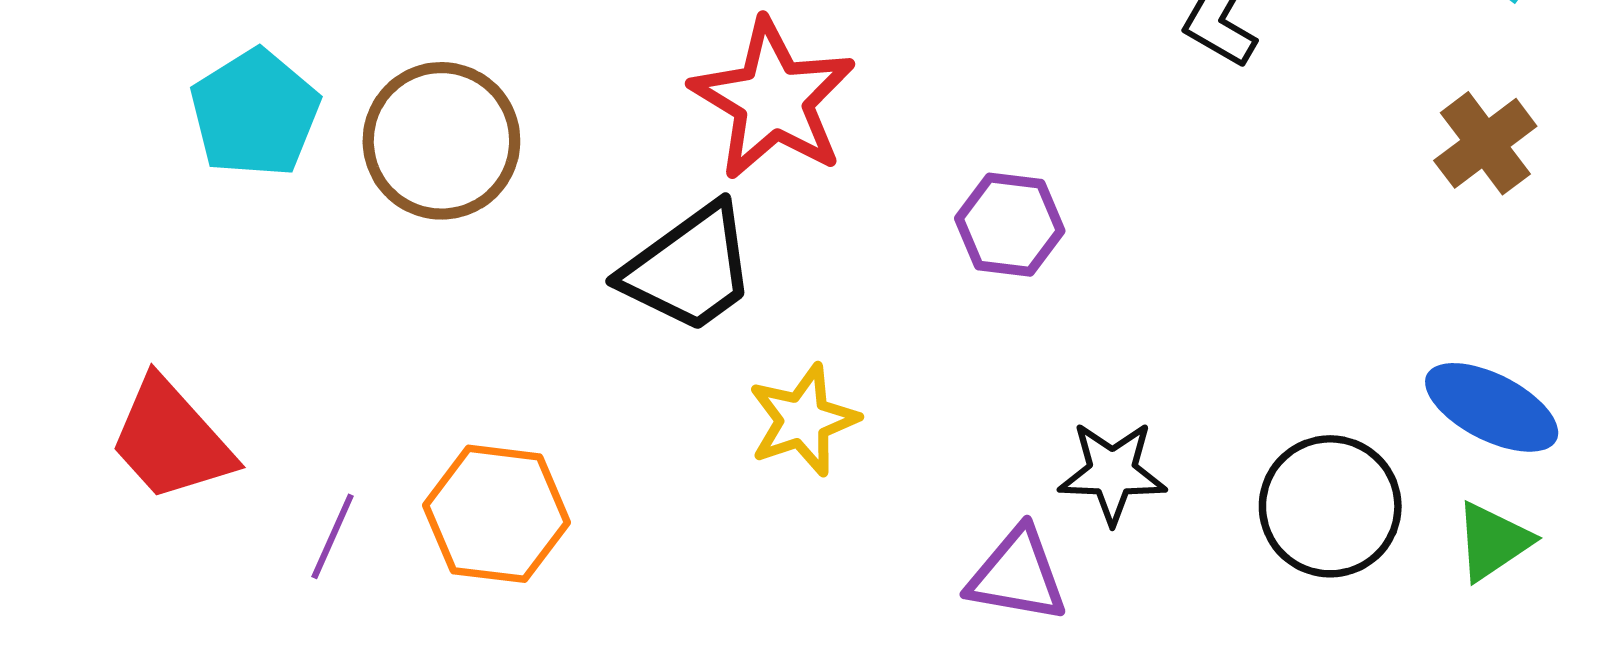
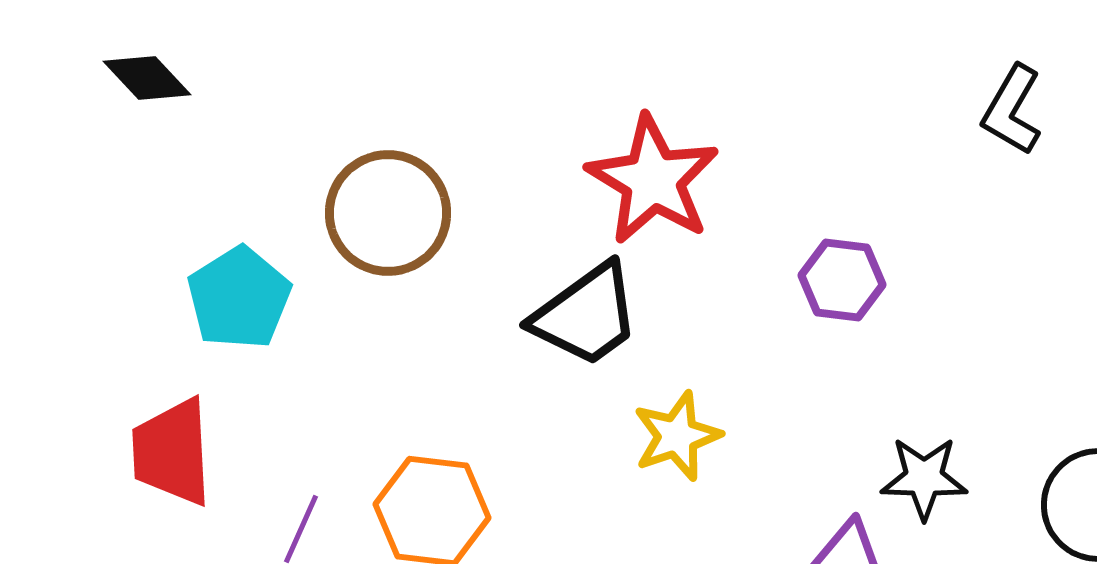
cyan pentagon: (255, 113) -> (239, 298), moved
red trapezoid: (171, 440) -> (172, 452), turned 39

